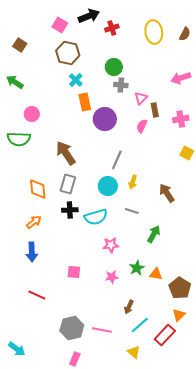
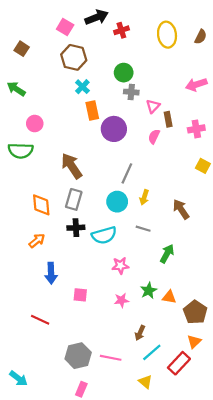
blue arrow: (32, 252) -> (51, 273), moved

